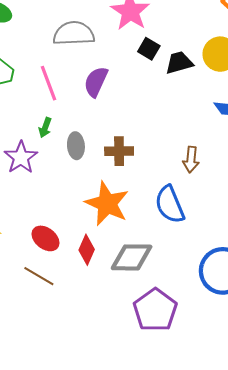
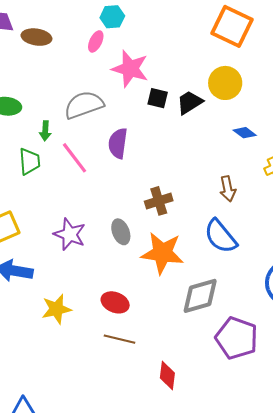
green arrow: (45, 128) -> (45, 131), moved
gray ellipse: (76, 146) -> (121, 232), moved
red diamond: (87, 250) -> (167, 376), moved

